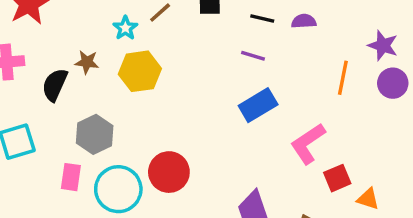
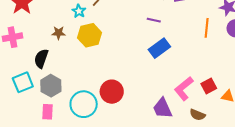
black semicircle: (55, 85) -> (41, 59), moved
gray hexagon: (95, 134) -> (51, 86), moved
pink L-shape: (308, 144) -> (184, 89), moved
pink rectangle: (71, 177) -> (47, 112), moved

